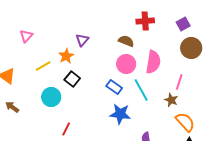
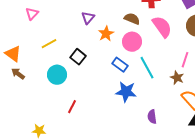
orange star: (66, 56) -> (106, 34), moved
pink semicircle: (153, 62) -> (162, 27), moved, turned -45
brown arrow: (12, 107) -> (18, 74), moved

